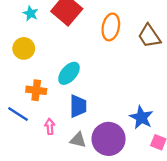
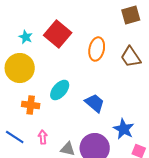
yellow circle: (24, 48) -> (20, 68), size x1.5
blue trapezoid: (78, 106) -> (95, 103), moved, turned -50
blue line: (18, 114) -> (15, 137), moved

